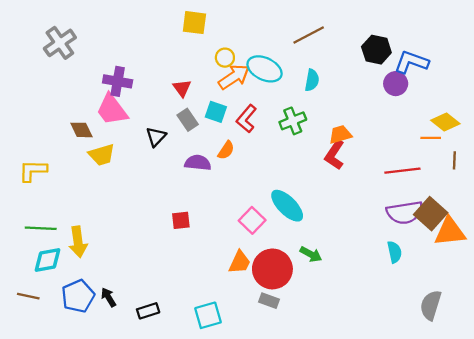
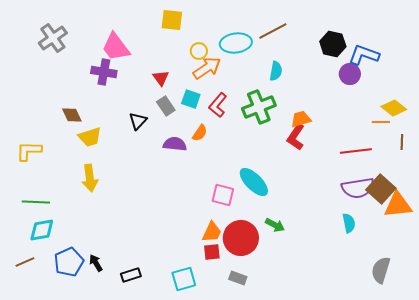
cyan ellipse: (265, 69) -> (236, 43), moved, turned -32
pink trapezoid: (112, 110) -> (116, 47), moved
green cross: (293, 121) -> (259, 107), size x1.4
red square: (181, 220) -> (212, 252), moved
pink square: (252, 220) -> (223, 195), turned -30
yellow arrow: (78, 242) -> (90, 178), moved
brown line: (28, 296) -> (25, 262), turned -36
gray rectangle: (269, 301) -> (238, 278), moved

